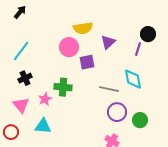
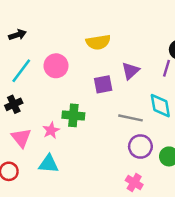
black arrow: (20, 12) -> (18, 35), moved, turned 32
purple triangle: (108, 42) -> (130, 71), moved
pink circle: (69, 47) -> (56, 66), moved
black cross: (25, 78) -> (14, 104), moved

